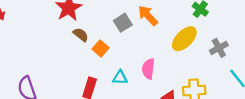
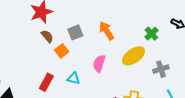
gray square: (123, 23) -> (75, 32), moved
pink semicircle: (148, 69) -> (99, 63), moved

